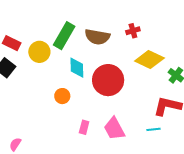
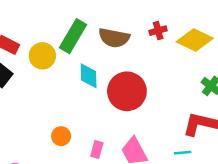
yellow diamond: (149, 59) -> (195, 40), moved
orange circle: (62, 96) -> (61, 136), moved

